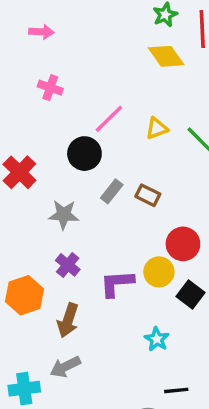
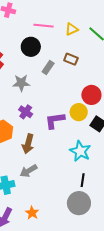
pink line: (109, 119) -> (43, 26), turned 54
brown rectangle: (148, 195) -> (71, 59), moved
cyan star: (157, 339) -> (80, 151), size x1.5
black line: (176, 390) -> (83, 180), moved, turned -72

